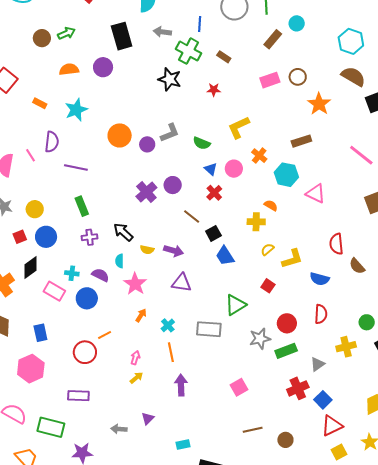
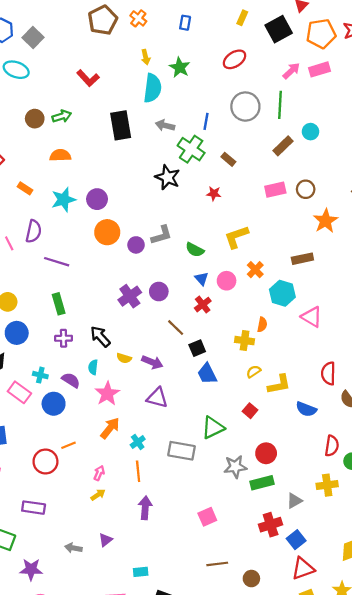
purple circle: (103, 67) -> (97, 199), moved
orange semicircle: (271, 205) -> (262, 325), turned 64
red semicircle: (321, 314) -> (332, 446), moved
orange arrow: (141, 315) -> (110, 428), size x1.5

